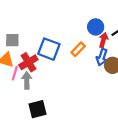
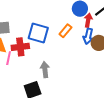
red cross: (28, 62) -> (20, 47), turned 30
gray arrow: (27, 80) -> (45, 70), moved

